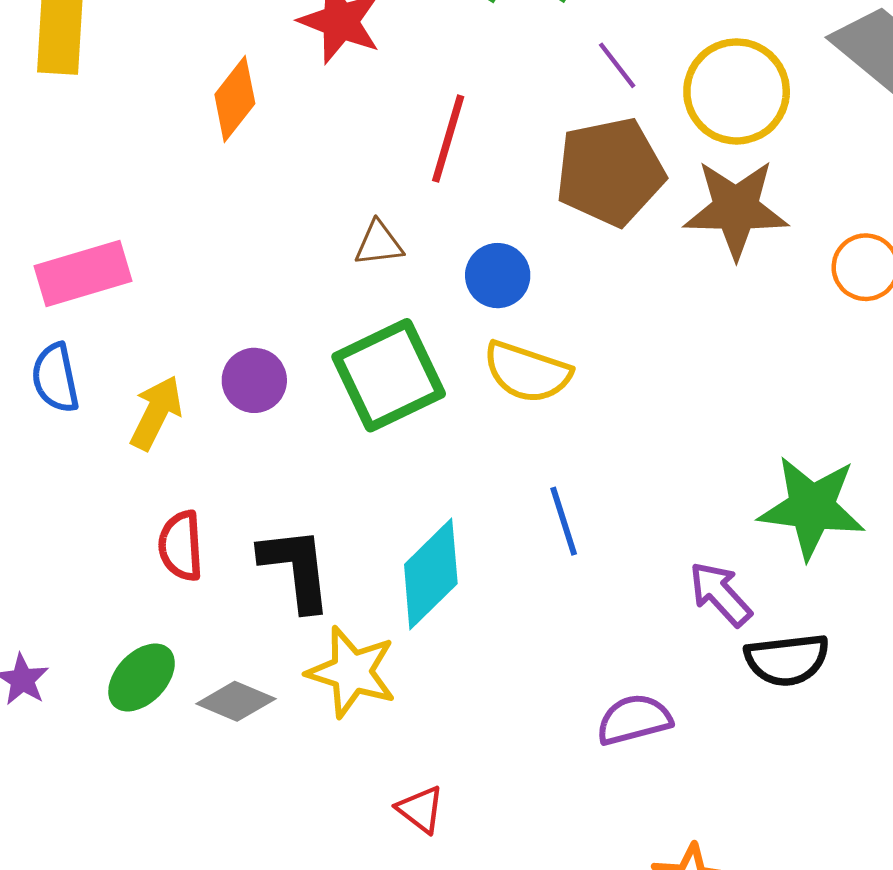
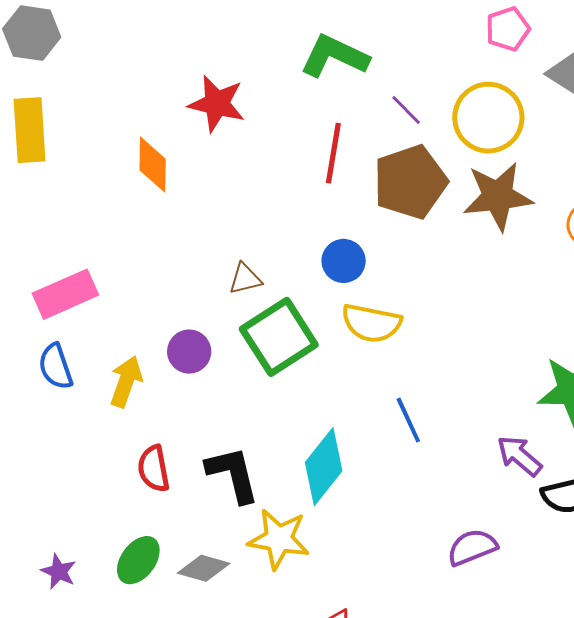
orange diamond: (235, 99) -> (153, 165), turned -30
red line: (448, 139) -> (333, 153), moved
brown triangle: (379, 243) -> (245, 279), moved

